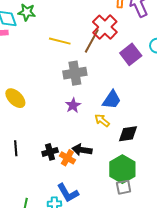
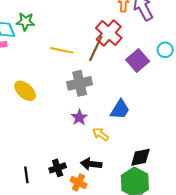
yellow ellipse: (15, 98) -> (25, 91), moved
yellow arrow: (102, 120) -> (100, 134), moved
black diamond: (128, 134) -> (140, 157), moved
black line: (16, 148) -> (26, 175), moved
orange cross: (67, 158) -> (78, 183), moved

